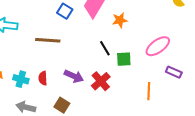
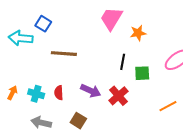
blue square: (65, 11) -> (43, 24), moved
black line: (105, 48) -> (123, 62), turned 42
orange line: (149, 91) -> (168, 106), turned 60

